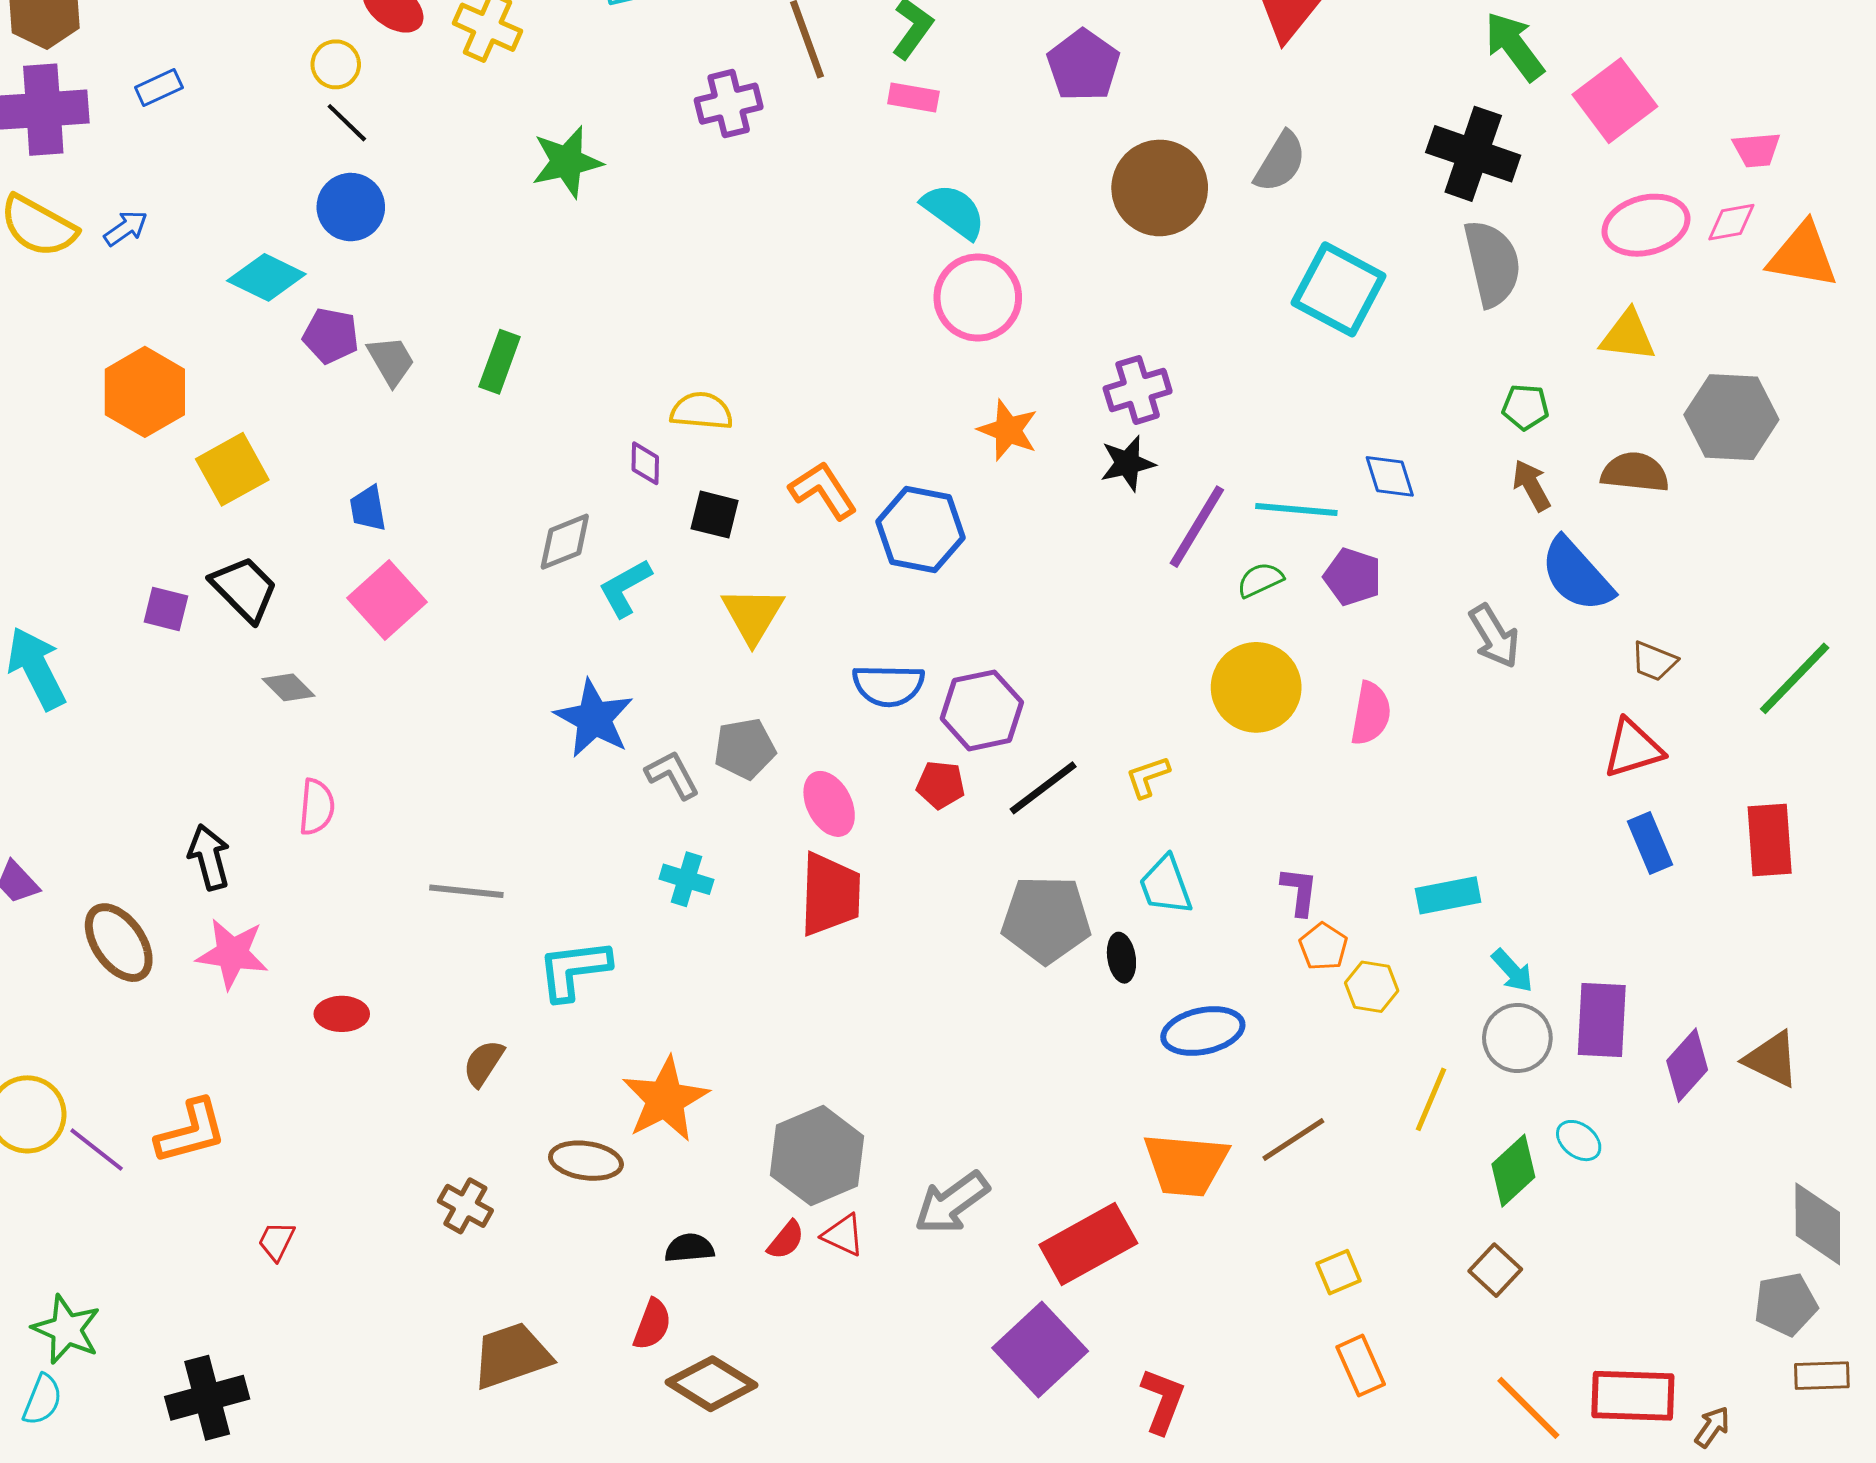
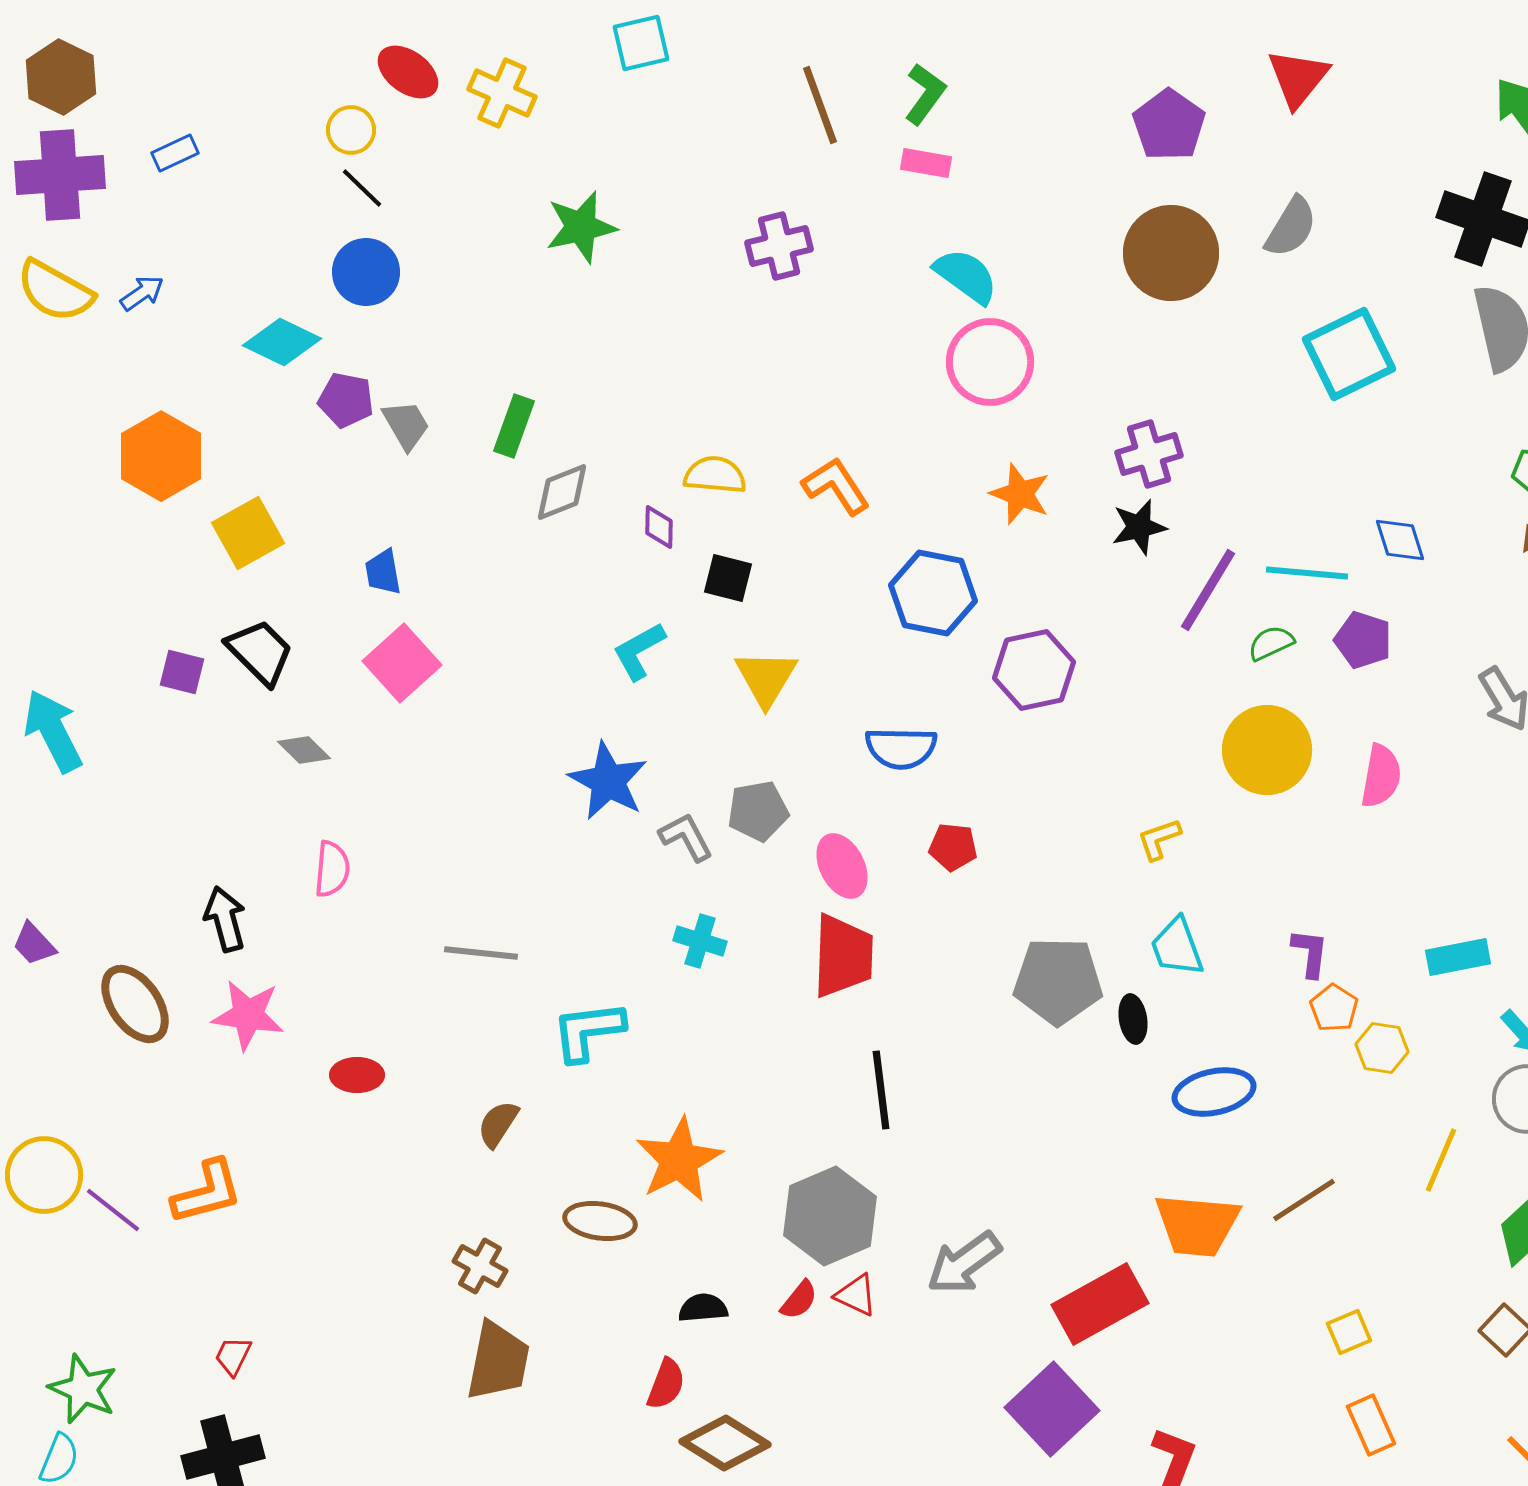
purple pentagon: (1083, 65) -> (1169, 125), moved
purple cross: (729, 104) -> (779, 246), moved
cyan square: (1339, 289) -> (1349, 354), turned 36
orange L-shape: (823, 490) -> (836, 486), moved
gray diamond: (565, 542) -> (562, 492), moved
purple hexagon: (982, 710) -> (1034, 670), moved
black line: (1043, 788) -> (881, 1090), moved, turned -60
red trapezoid: (276, 1241) -> (233, 1356), moved
brown trapezoid: (512, 1356) -> (498, 1361), moved, turned 120

